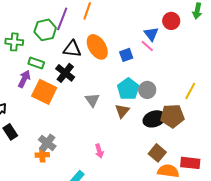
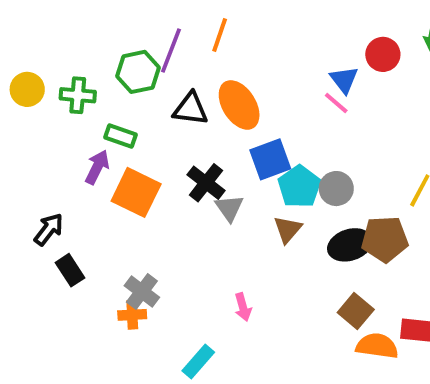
blue square: (126, 55) -> (270, 159), moved, size x1.5
black cross: (65, 73) -> (206, 183), moved

